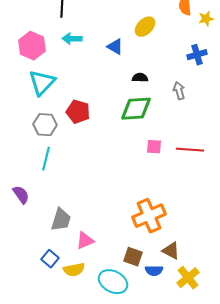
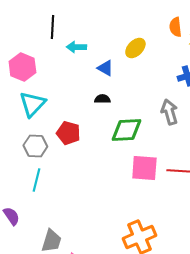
cyan arrow: (72, 39) -> (76, 47), moved
black semicircle: (140, 78) -> (102, 99), moved
gray arrow: (179, 91) -> (169, 112), size x1.4
pink square: (154, 147) -> (144, 168), size x1.8

